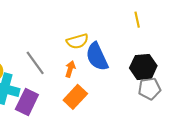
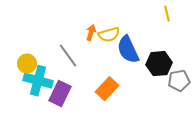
black hexagon: (143, 67) -> (159, 64), moved
orange arrow: (70, 69) -> (91, 33), moved

